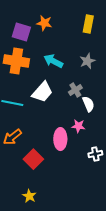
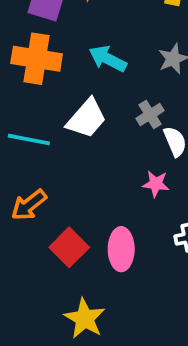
pink ellipse: (60, 139) -> (121, 249), moved
yellow star: (29, 196) -> (85, 318), moved, size x1.5

